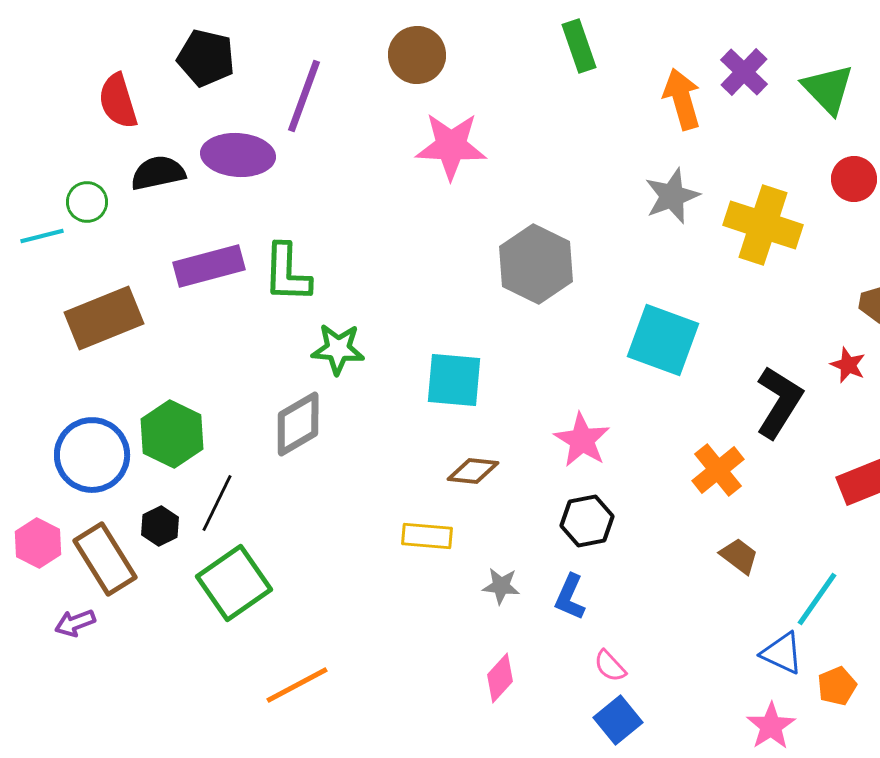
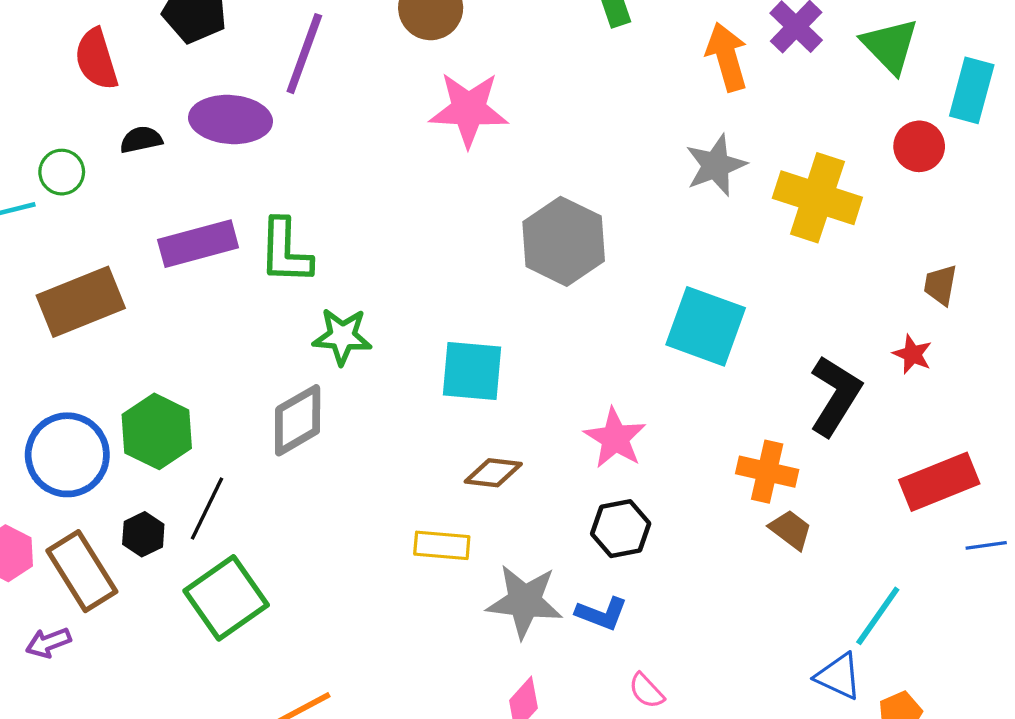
black semicircle: (158, 173) -> (141, 140), size x0.7
orange cross: (718, 470) -> (767, 472), turned -38
brown trapezoid: (739, 556) -> (791, 530), moved
gray star: (501, 586) -> (525, 601), size x1.8
blue L-shape: (570, 597) -> (602, 614), turned -93

